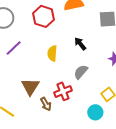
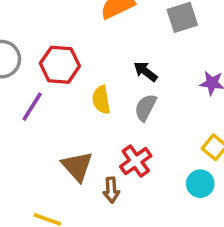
red hexagon: (43, 16) -> (60, 65), moved
gray semicircle: (81, 72) -> (146, 107), moved
brown arrow: (46, 104) -> (111, 190), turned 40

